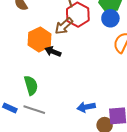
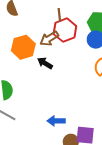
black arrow: (53, 52) -> (45, 63), moved

